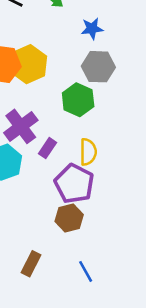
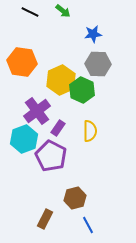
yellow hexagon: (28, 64) -> (61, 80), moved
purple pentagon: (74, 184) -> (51, 156), moved
brown hexagon: (69, 218) -> (75, 198), moved

